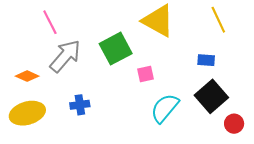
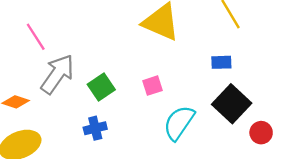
green square: (116, 49) -> (101, 87), moved, size x0.7
blue cross: (80, 105) -> (95, 128), moved

